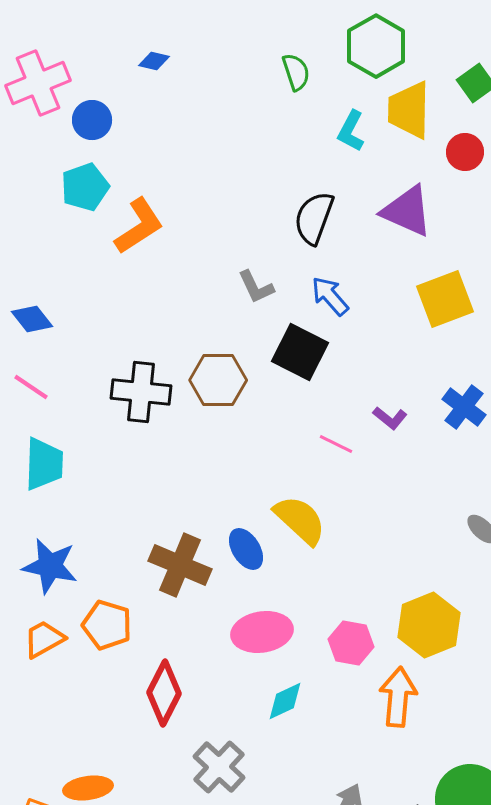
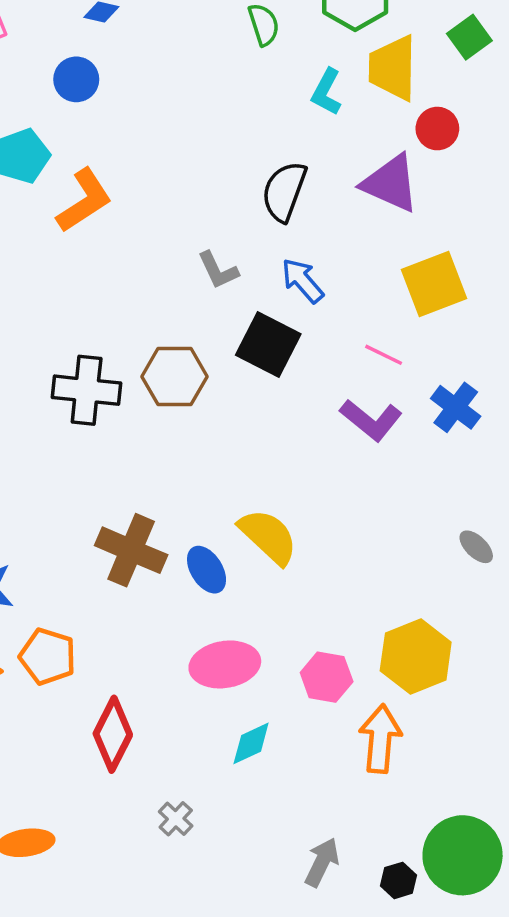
blue circle: (92, 120) -> (76, 79), moved
red circle: (465, 152) -> (437, 129), moved
purple L-shape: (390, 418) -> (371, 420), size x1.6
pink line: (336, 444) -> (384, 355), moved
brown cross: (180, 565) -> (131, 550), moved
gray cross: (219, 767) -> (176, 819), size x0.6

